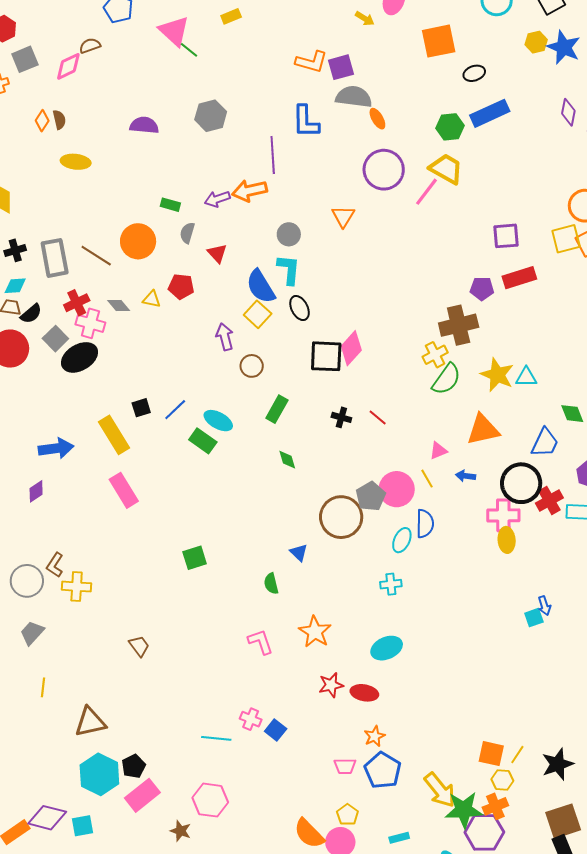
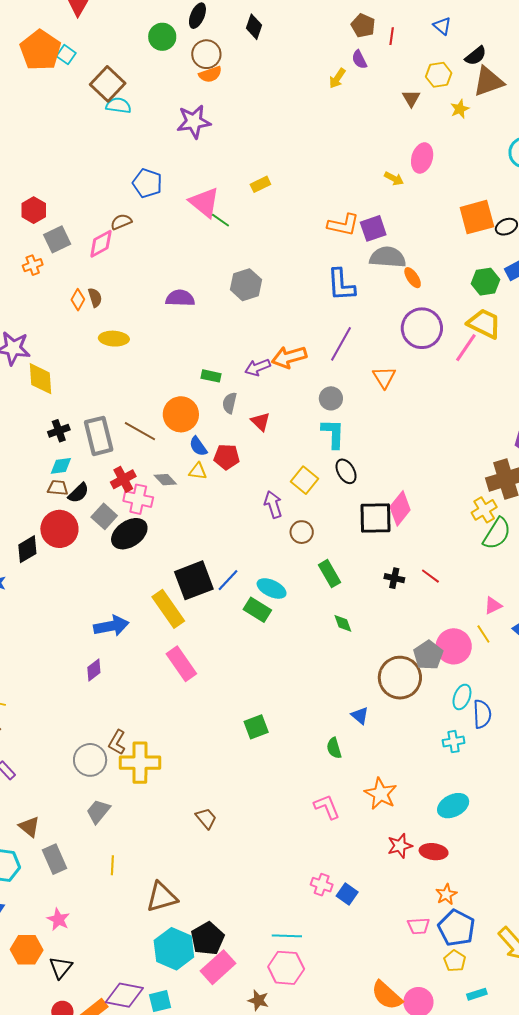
orange square: (439, 41) -> (477, 217), moved
purple line: (273, 155) -> (341, 344), moved, turned 36
blue semicircle: (261, 286) -> (198, 446), moved, size x0.6
black square: (141, 408) -> (194, 580), size x2.0
green rectangle: (277, 409) -> (329, 574), turned -56
blue semicircle: (425, 524) -> (482, 714), moved
yellow cross: (77, 587) -> (140, 763), size x1.4
cyan line: (216, 738) -> (287, 936), moved
black pentagon: (134, 766) -> (208, 939), size x1.4
yellow pentagon: (347, 815) -> (455, 961), moved

